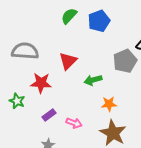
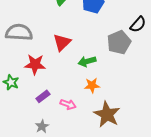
orange star: (109, 104) -> (92, 85), moved

